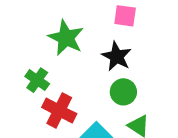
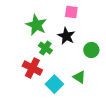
green cross: (37, 80) -> (45, 48), moved
green circle: (123, 92) -> (91, 50), moved

